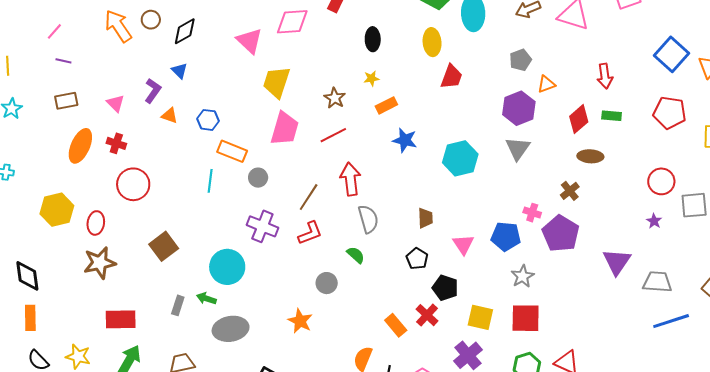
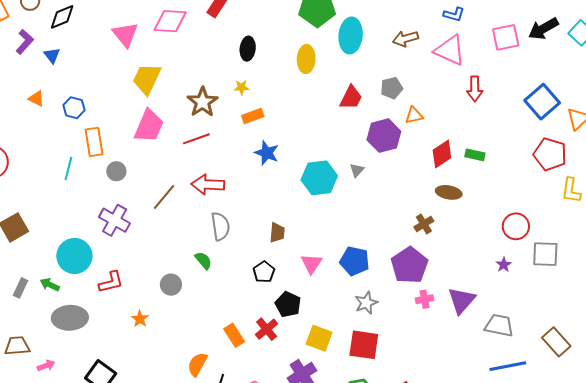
red arrow: (605, 76) -> (475, 89), moved
red trapezoid: (452, 77) -> (351, 98), moved
purple L-shape: (153, 91) -> (25, 42), moved
brown star: (335, 98) -> (203, 102), size x1.4
red pentagon: (670, 113) -> (550, 154), moved
gray triangle: (518, 148) -> (357, 170), moved, size x0.6
orange rectangle: (232, 151) -> (94, 142), turned 52
red arrow: (350, 179) -> (208, 185), turned -88
pink cross: (532, 213) -> (425, 299), moved, turned -36
red L-shape: (310, 233) -> (111, 282), moved
orange star: (300, 321) -> (140, 319), size x0.7

